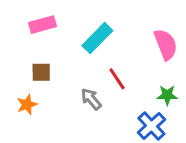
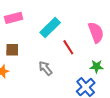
red line: (117, 79) -> (68, 47), moved

